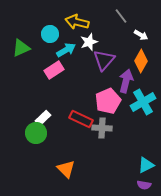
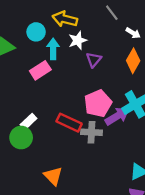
cyan arrow: (66, 50) -> (53, 49), turned -60
purple triangle: (104, 60) -> (94, 60), size x0.7
purple arrow: (126, 81) -> (117, 116), moved, turned 45

